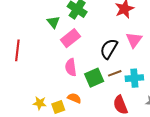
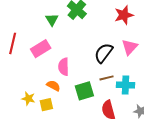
pink rectangle: (70, 38) -> (41, 49), moved
green square: (94, 78) -> (84, 91), moved
orange semicircle: (74, 98) -> (53, 86), moved

